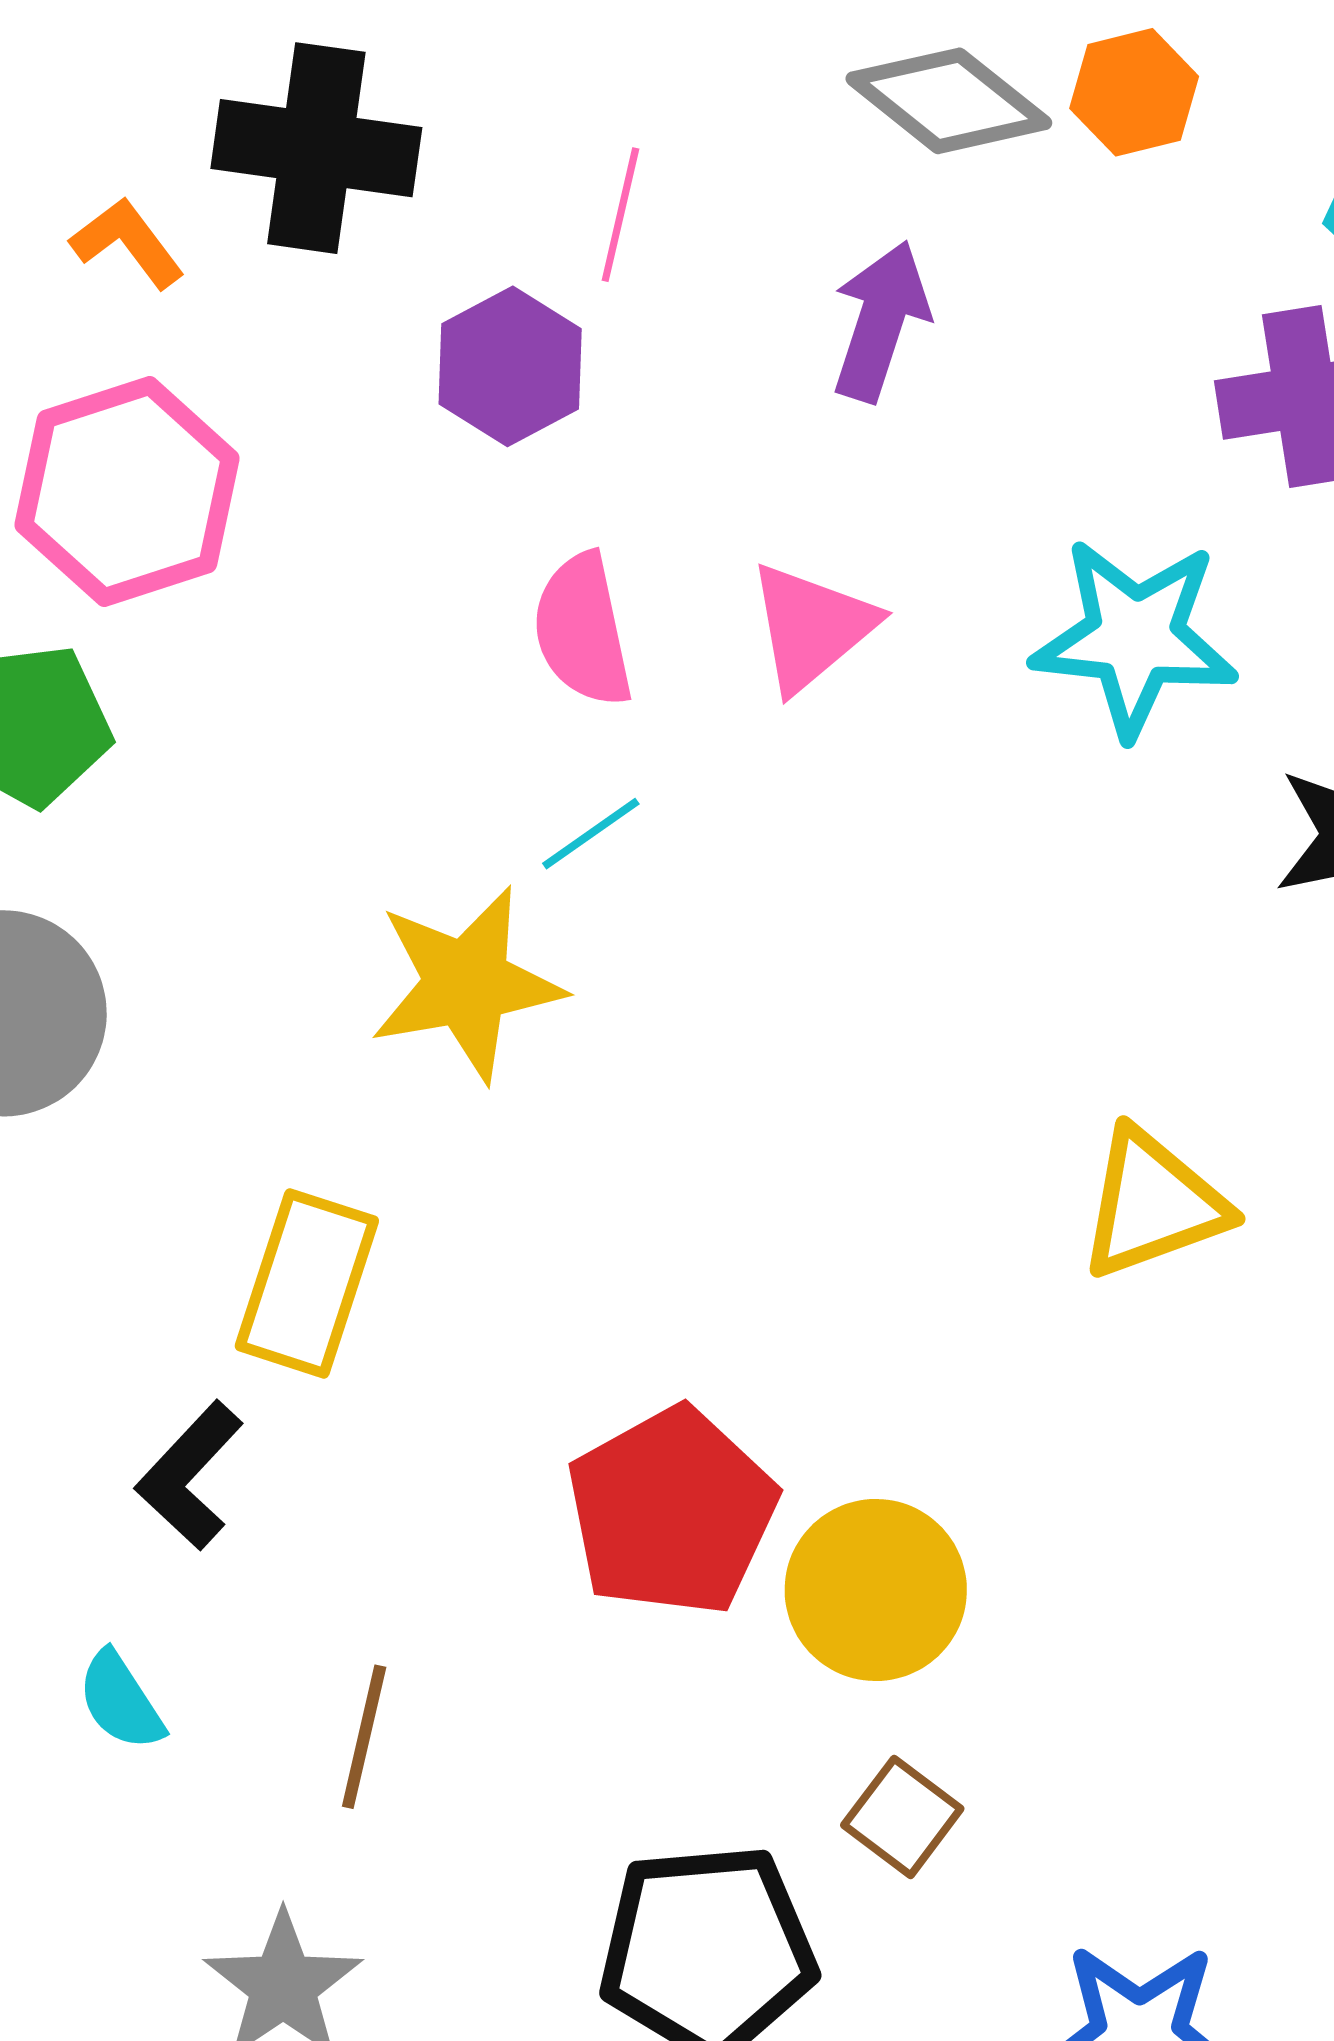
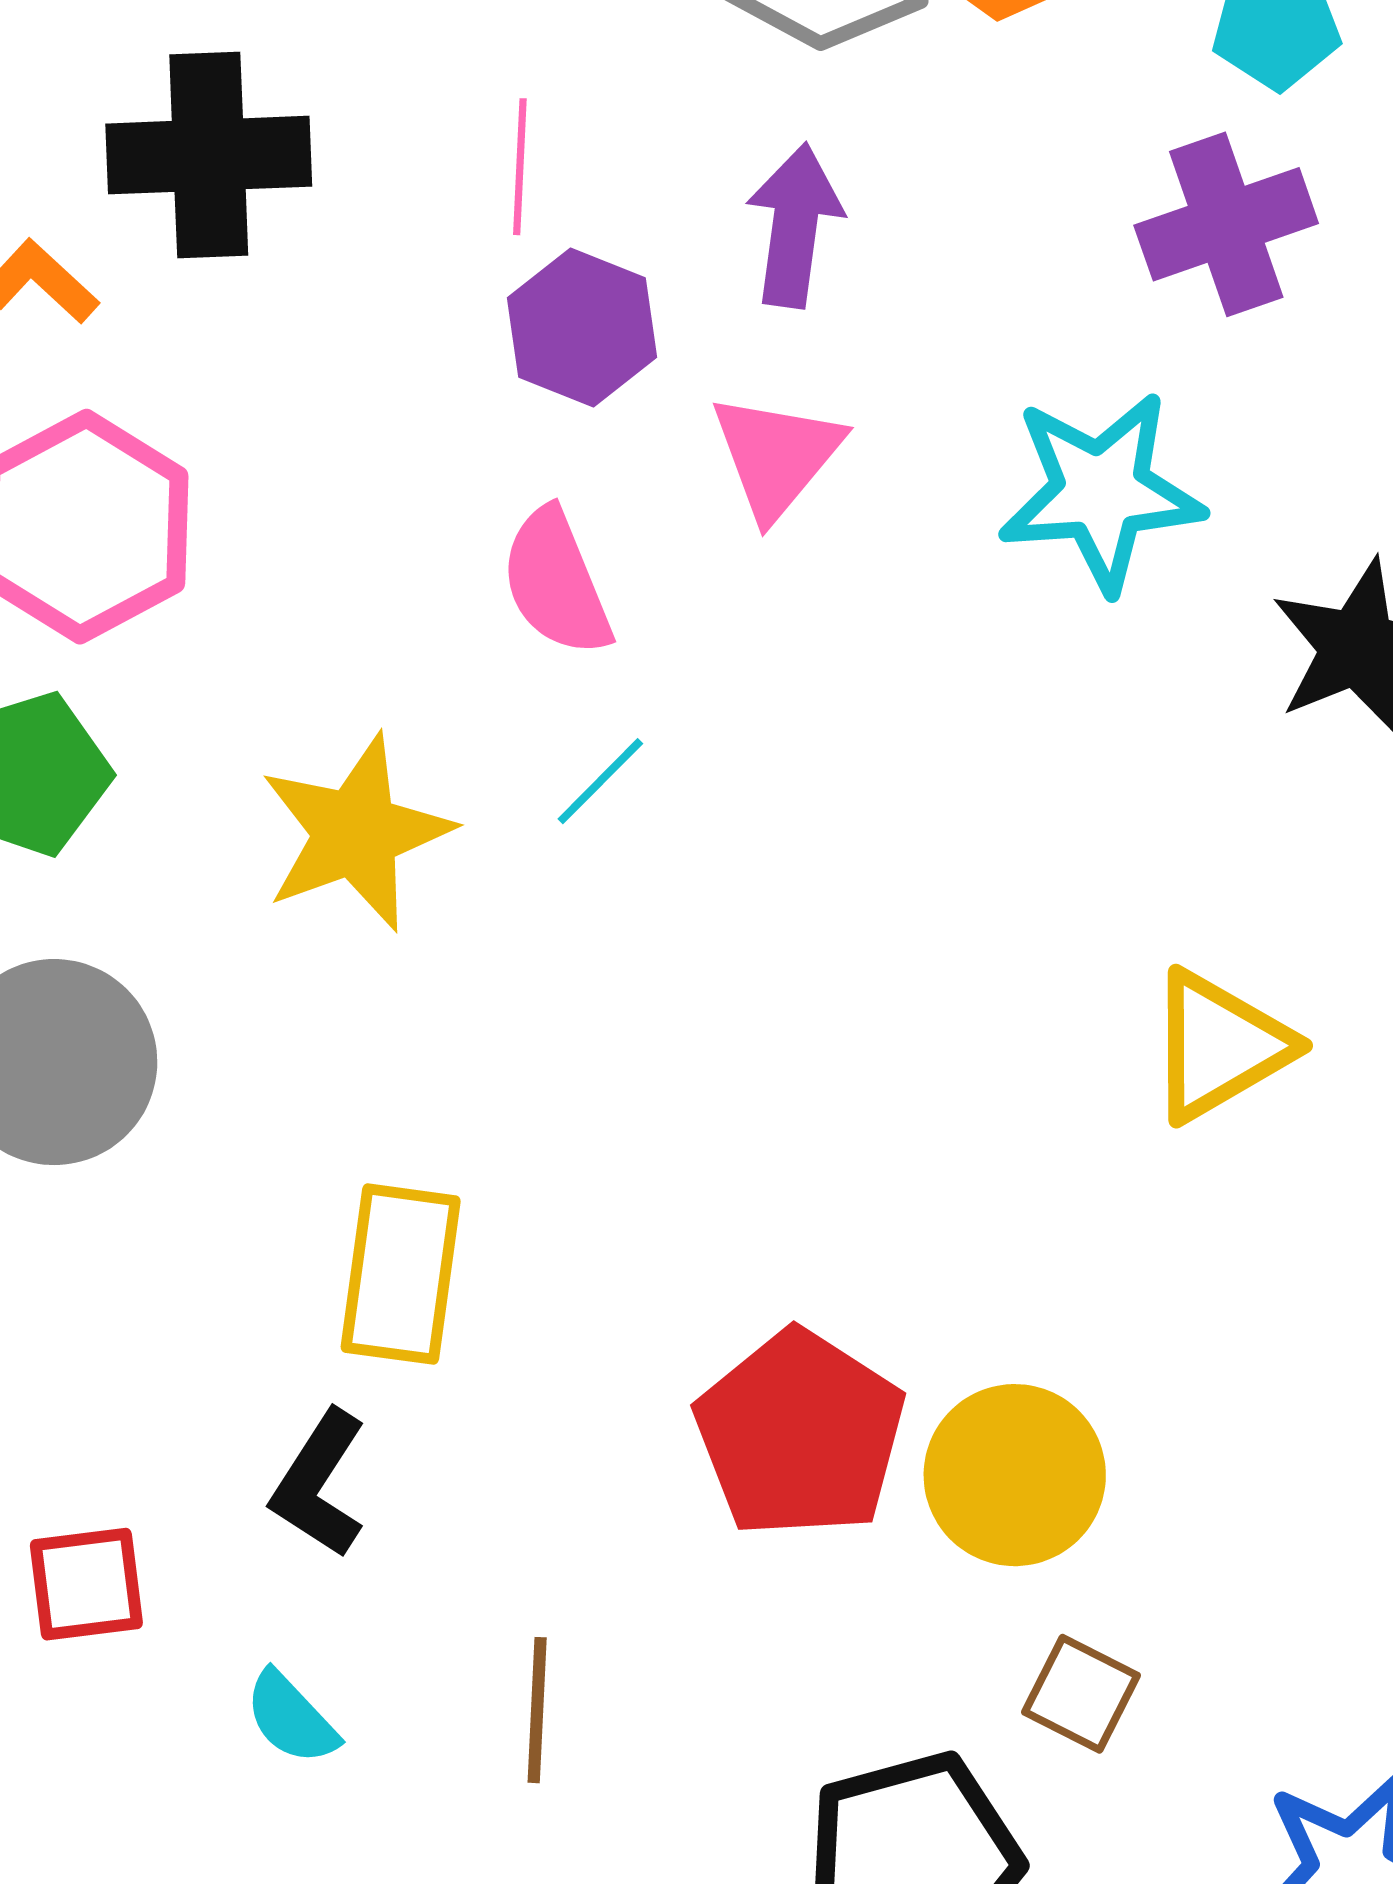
purple hexagon: (510, 366) -> (582, 327), moved
pink triangle: (812, 627) -> (776, 456), moved
yellow star: (467, 984) -> (356, 833), moved

